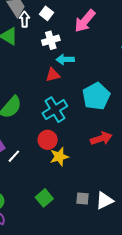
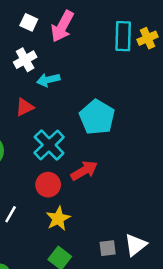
white square: (47, 13) -> (29, 22), moved
red triangle: (53, 75) -> (25, 107), moved
red arrow: (101, 138) -> (84, 171), moved
yellow star: (59, 157) -> (58, 218), moved

